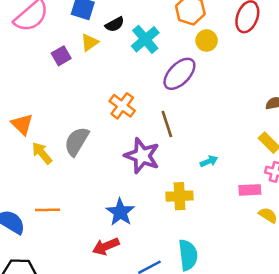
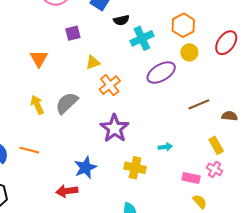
yellow triangle: (89, 42) -> (93, 62), moved
orange triangle: (22, 124) -> (39, 59), moved
brown line: (167, 124) -> (199, 104), moved, turned 70

